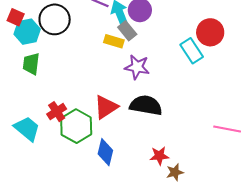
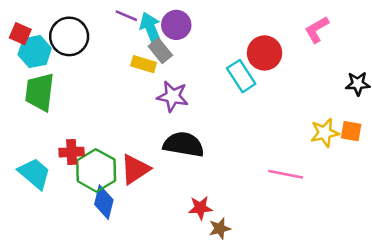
green trapezoid: (31, 64) -> (40, 92), size x1.4
red triangle: (106, 107) -> (135, 169), moved
red cross: (57, 112) -> (72, 152), turned 30
blue diamond: (105, 152) -> (104, 202), moved

